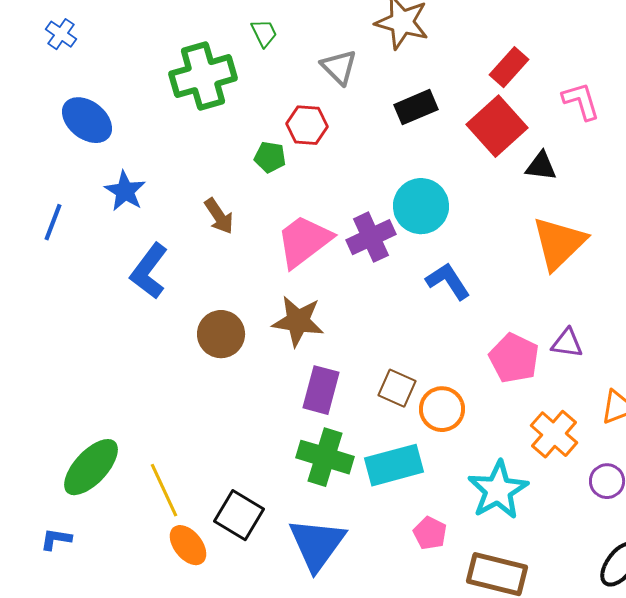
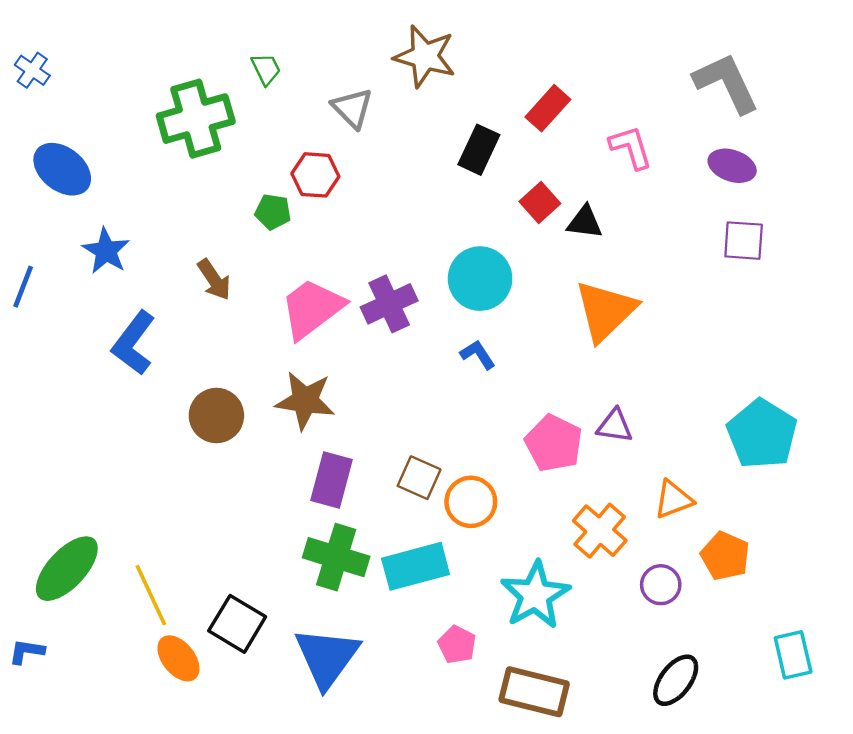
black rectangle: (416, 107) -> (479, 150), moved, turned -42
red square: (497, 126) -> (540, 203), moved, size x0.6
cyan circle: (421, 206) -> (480, 279), moved
blue L-shape: (448, 281) -> (478, 355), size x0.7

